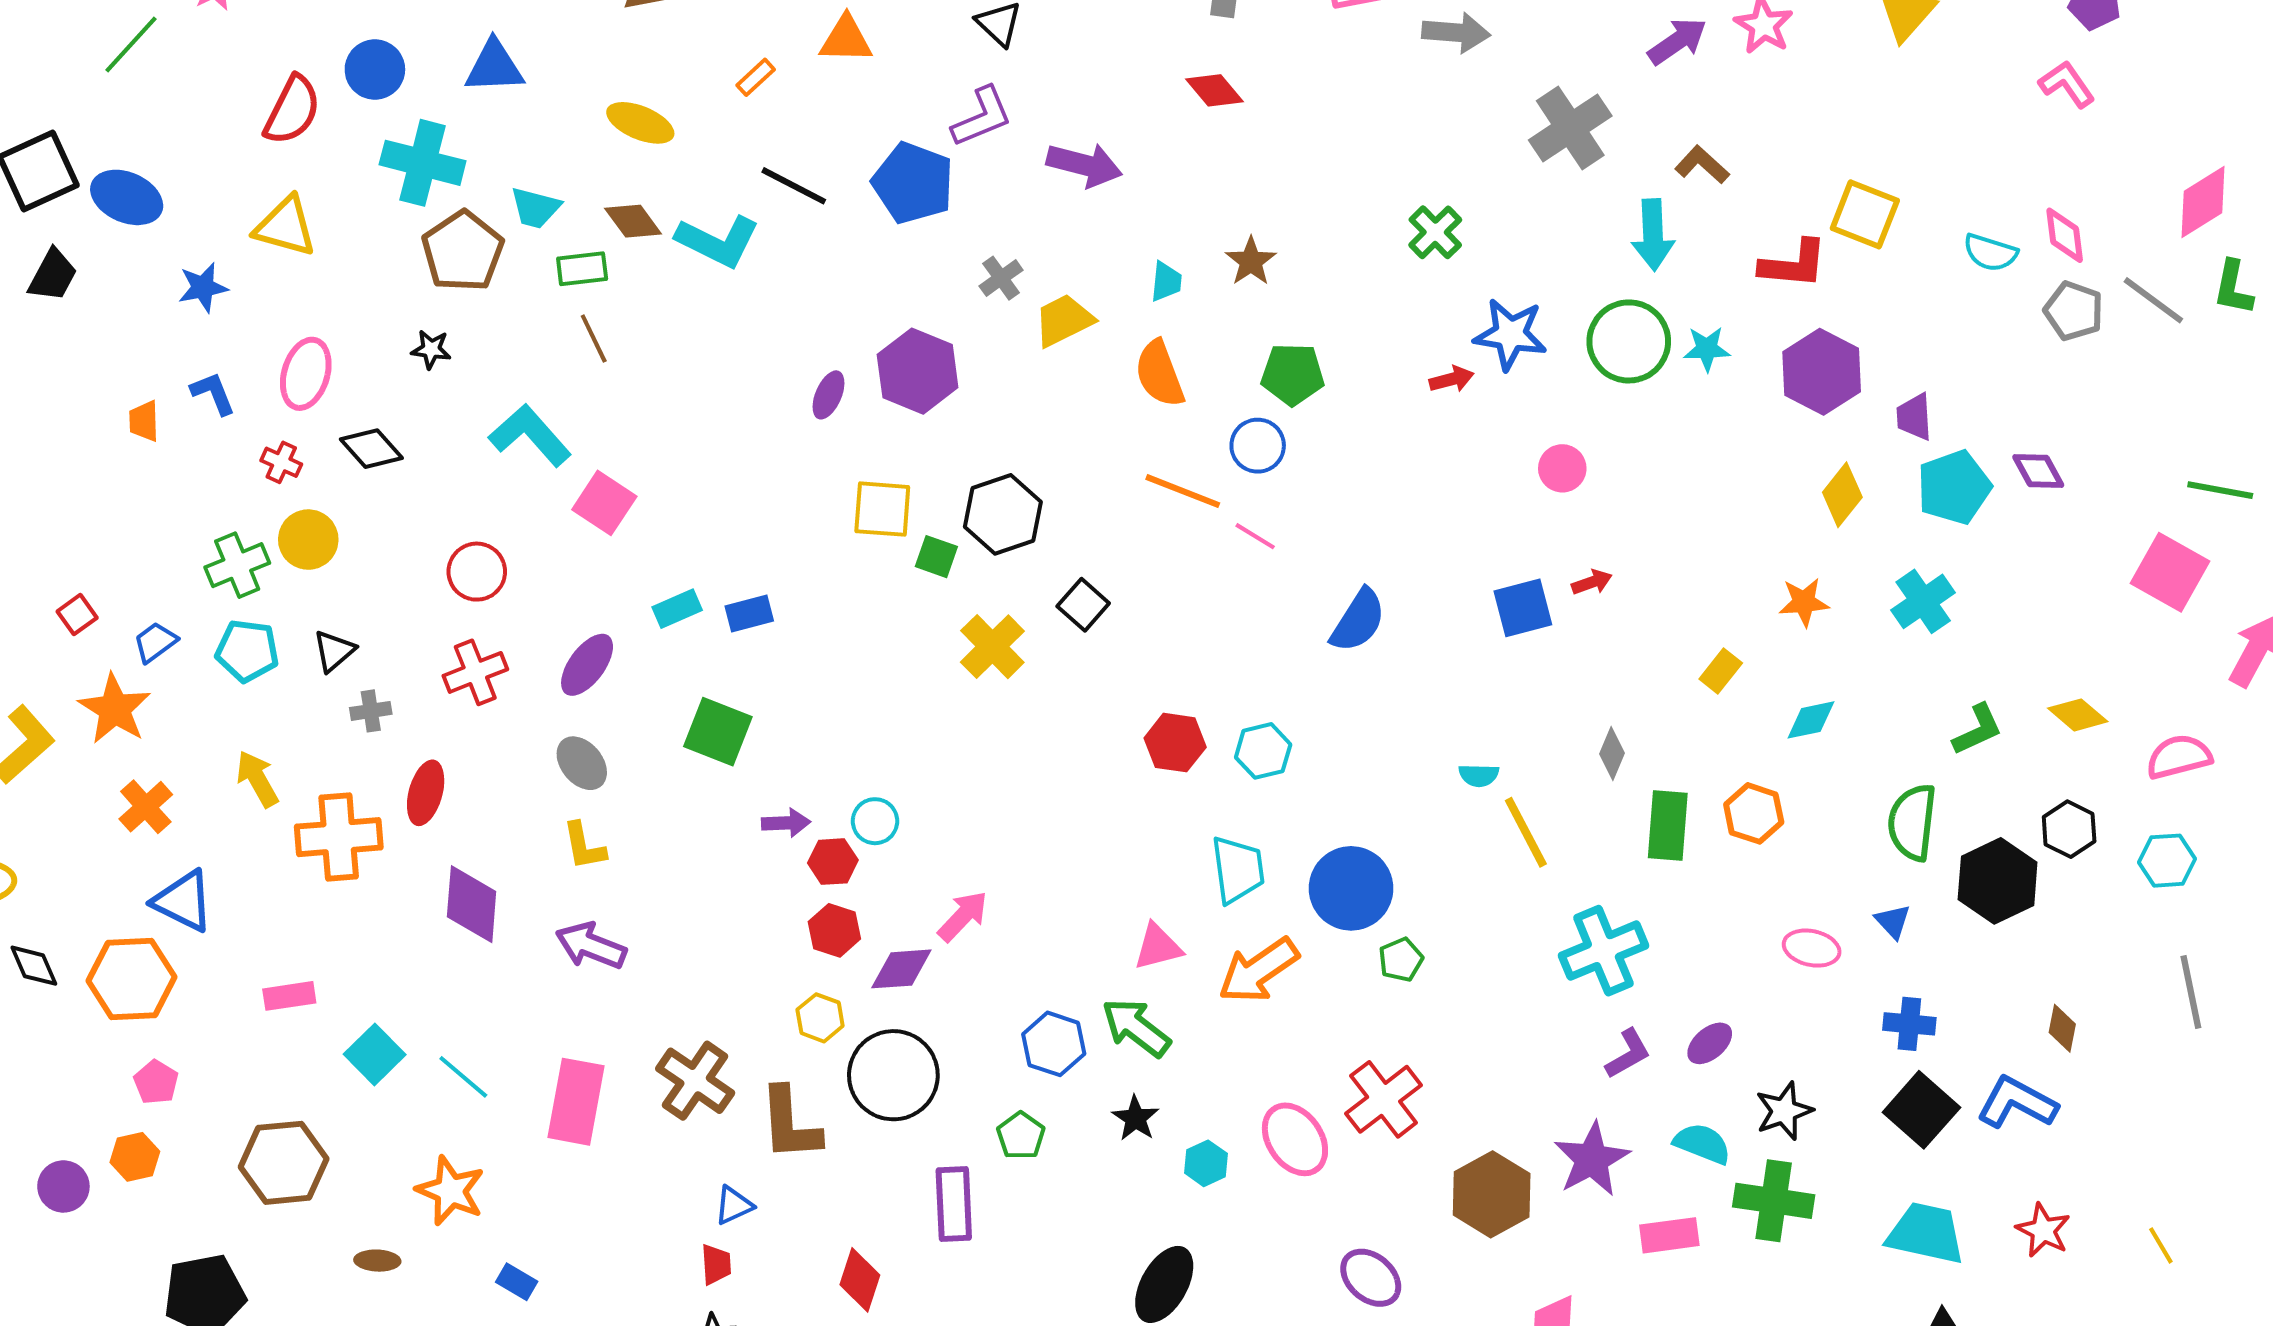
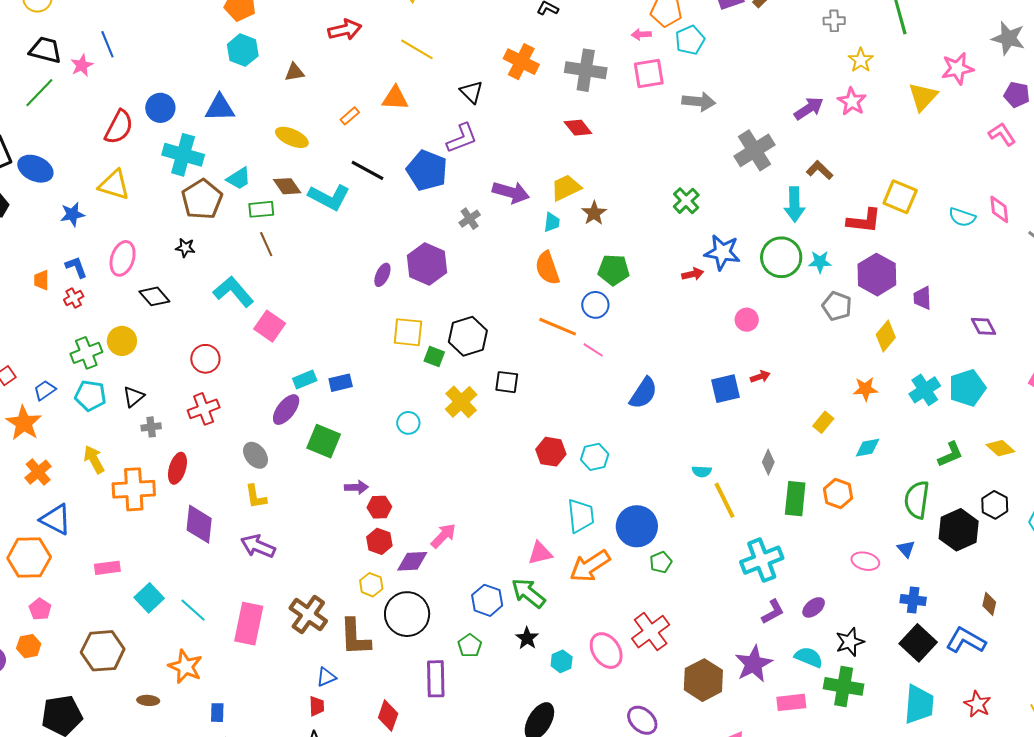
purple arrow: (1084, 165) -> (511, 192), moved
cyan trapezoid: (535, 208) -> (239, 178), turned -48
gray pentagon: (2074, 311) -> (837, 306), moved
yellow trapezoid: (1064, 320) -> (566, 188), moved
red cross: (281, 462) -> (74, 298), moved, turned 36
cyan pentagon: (1954, 487) -> (967, 388), moved
black square: (1083, 605) -> (507, 382), turned -35
purple ellipse: (587, 665) -> (286, 410), moved
cyan circle: (875, 821) -> (408, 423), moved
cyan trapezoid: (1926, 1233) -> (919, 704), turned 81
blue rectangle: (517, 1282) -> (217, 713), turned 60

